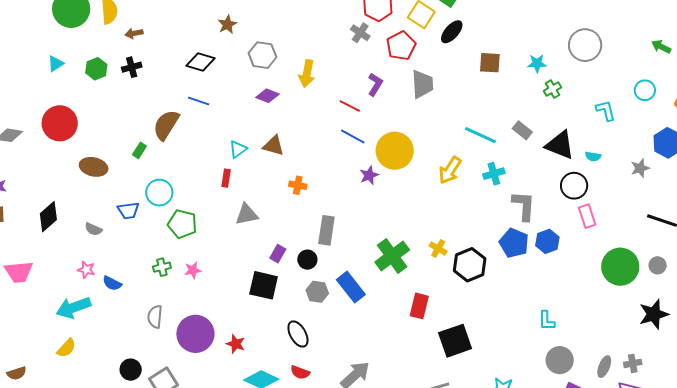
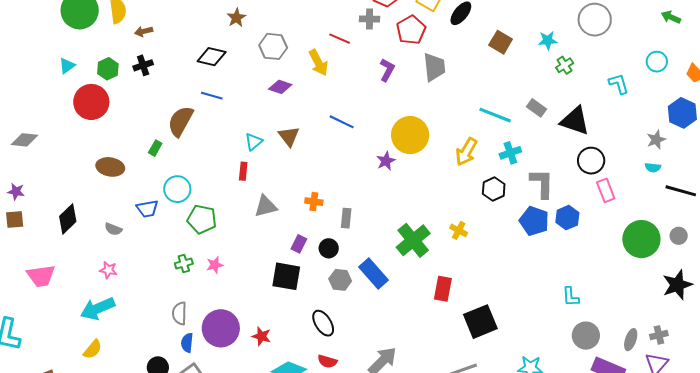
gray cross: (360, 33) -> (370, 19), turned -30
brown square: (490, 63) -> (501, 42), turned 30
yellow arrow: (307, 74) -> (318, 63), turned -36
red line: (350, 106) -> (340, 39), moved
red circle: (60, 123) -> (91, 102), moved
blue line: (353, 136) -> (342, 122), moved
brown triangle: (274, 146) -> (289, 136), turned 40
cyan semicircle: (593, 156) -> (653, 167), moved
orange cross: (298, 185) -> (314, 202), moved
gray rectangle: (326, 230) -> (346, 218), size x0.7
black hexagon: (470, 265) -> (494, 189), moved, size x0.7
blue semicircle: (112, 283) -> (187, 343), moved, turned 72

